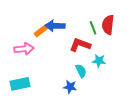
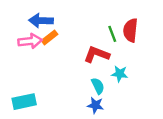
blue arrow: (55, 26) -> (41, 21), moved
pink arrow: (24, 49) -> (30, 41), moved
blue star: (70, 87) -> (95, 105), moved

